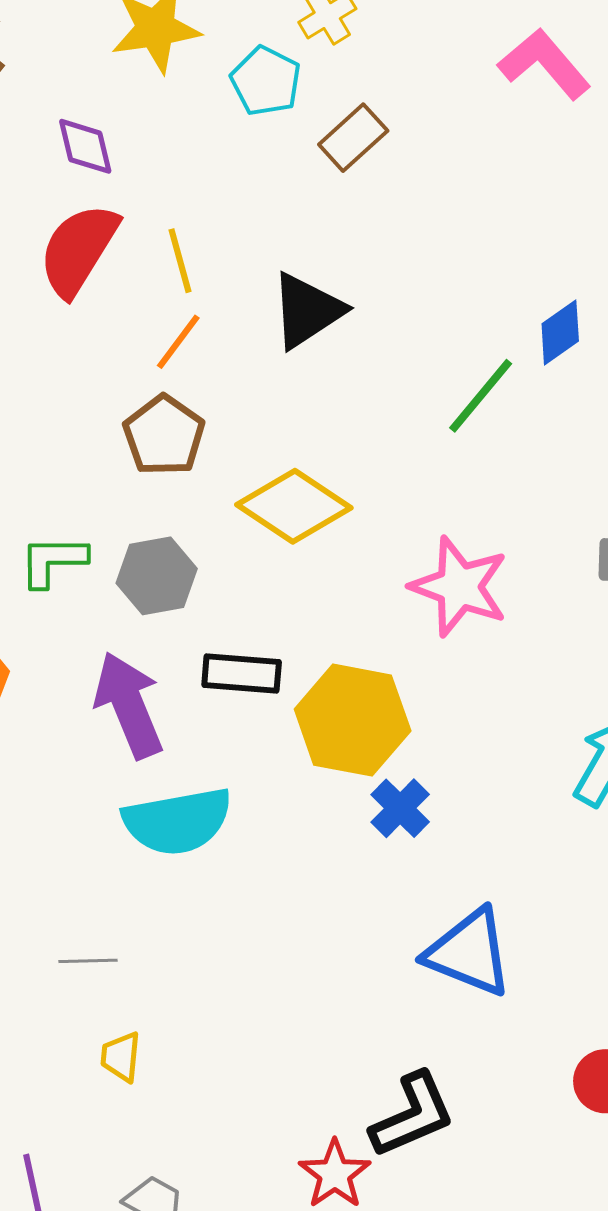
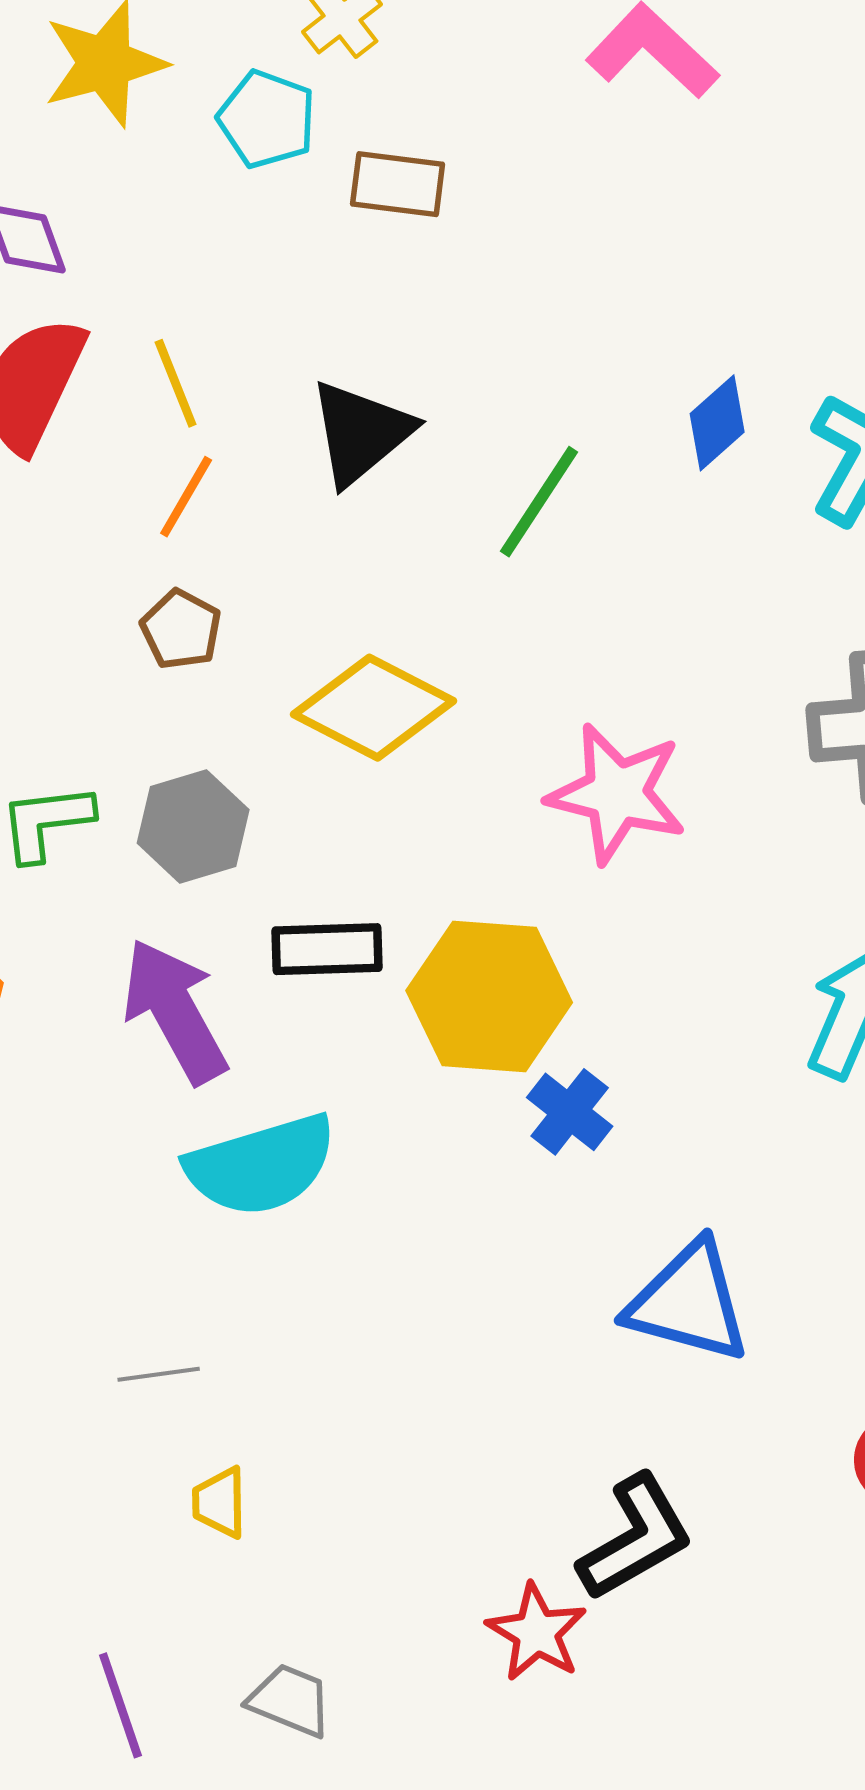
brown rectangle: (353, 138) -> (398, 184), turned 56
green line: (481, 396) -> (539, 502), moved
brown pentagon: (164, 435) -> (181, 629), size x0.7

